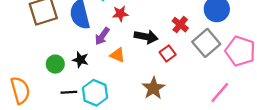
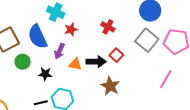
red cross: (180, 25) -> (108, 27), moved
black arrow: (146, 37) -> (96, 62), moved
green circle: (55, 64) -> (23, 62), moved

